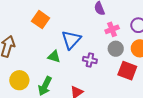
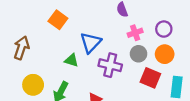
purple cross: (90, 60) -> (110, 65), size x1.5

